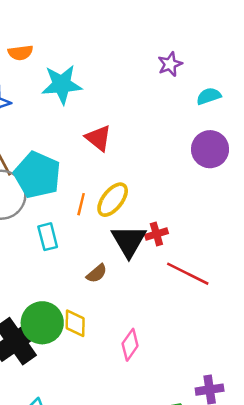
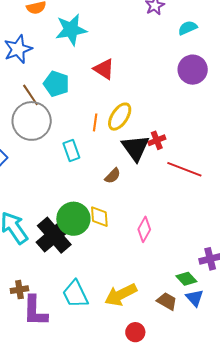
cyan pentagon: (37, 175) -> (56, 84), moved, size x0.7

